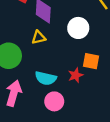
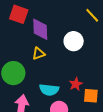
orange square: (91, 61) -> (91, 96), moved

